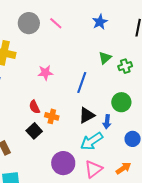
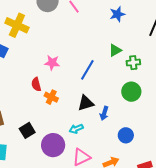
pink star: (45, 73) -> (52, 63), moved
green circle: (121, 102) -> (131, 92), moved
black square: (34, 131) -> (27, 130), moved
cyan arrow: (92, 141) -> (76, 129), moved, size x0.6

